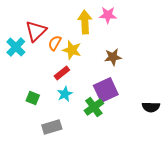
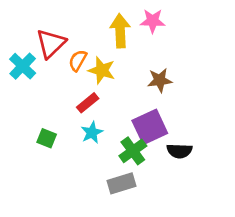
black semicircle: (151, 107) -> (179, 151), moved
gray rectangle: (52, 127) -> (122, 183), moved

